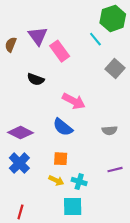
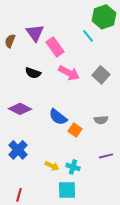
gray square: (115, 68) -> (101, 75), moved
pink arrow: (74, 101) -> (69, 73), moved
purple diamond: (20, 133) -> (20, 109), moved
orange square: (61, 159) -> (75, 130), moved, turned 32

